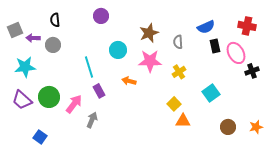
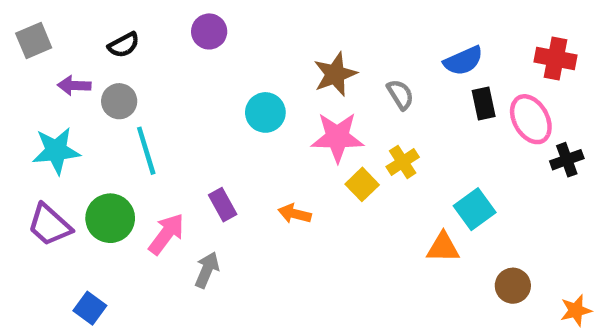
purple circle: (101, 16) -> (209, 31), moved
black semicircle: (55, 20) -> (124, 45), turned -112
gray square: (15, 30) -> (34, 40), moved
gray semicircle: (178, 42) -> (400, 94), turned 152
cyan line: (89, 67) -> (146, 151), moved
orange arrow: (129, 81) -> (295, 214), moved
yellow square: (174, 104) -> (362, 184), moved
orange triangle: (183, 121) -> (443, 247), moved
orange star: (256, 127) -> (576, 310), moved

